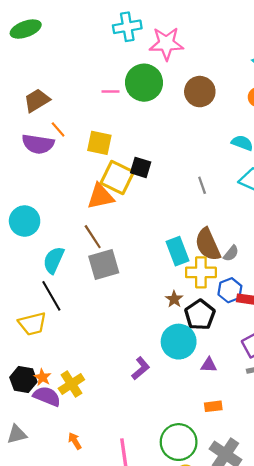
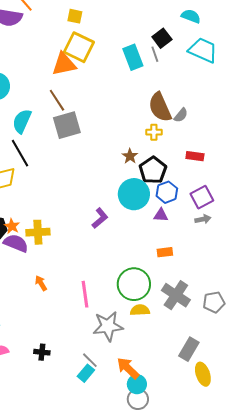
yellow square: (99, 143) -> (75, 16), moved, size x0.7
black square: (141, 167) -> (162, 38), moved, turned 36
cyan rectangle: (177, 251) -> (133, 57), moved
yellow cross: (201, 272) -> (154, 132), size x0.6
blue hexagon: (230, 290) -> (167, 192), moved
yellow cross: (71, 384) -> (38, 232), turned 30

